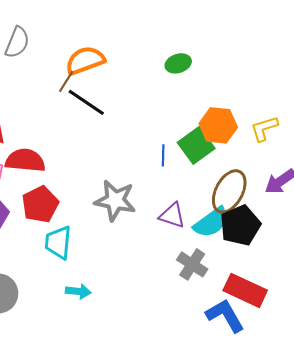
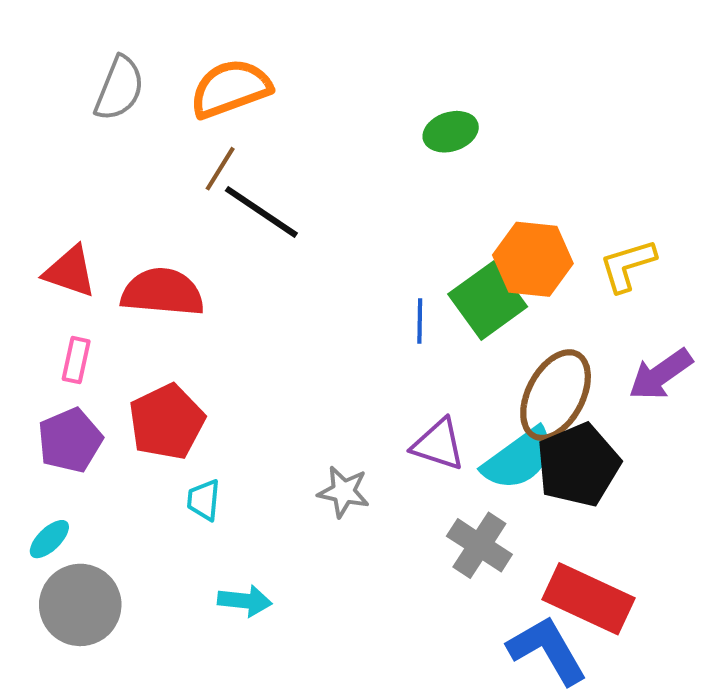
orange semicircle: (85, 60) -> (230, 88), moved
red semicircle: (25, 160) -> (163, 292), moved
gray star: (115, 200) -> (344, 492), moved, size x0.6
cyan trapezoid: (58, 242) -> (204, 500), size x0.6

